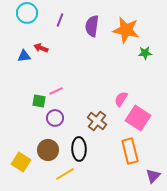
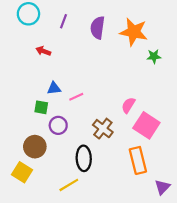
blue triangle: (24, 56) -> (54, 88), moved
pink line: (56, 91) -> (76, 97), moved
brown circle: (48, 150) -> (35, 147), moved

